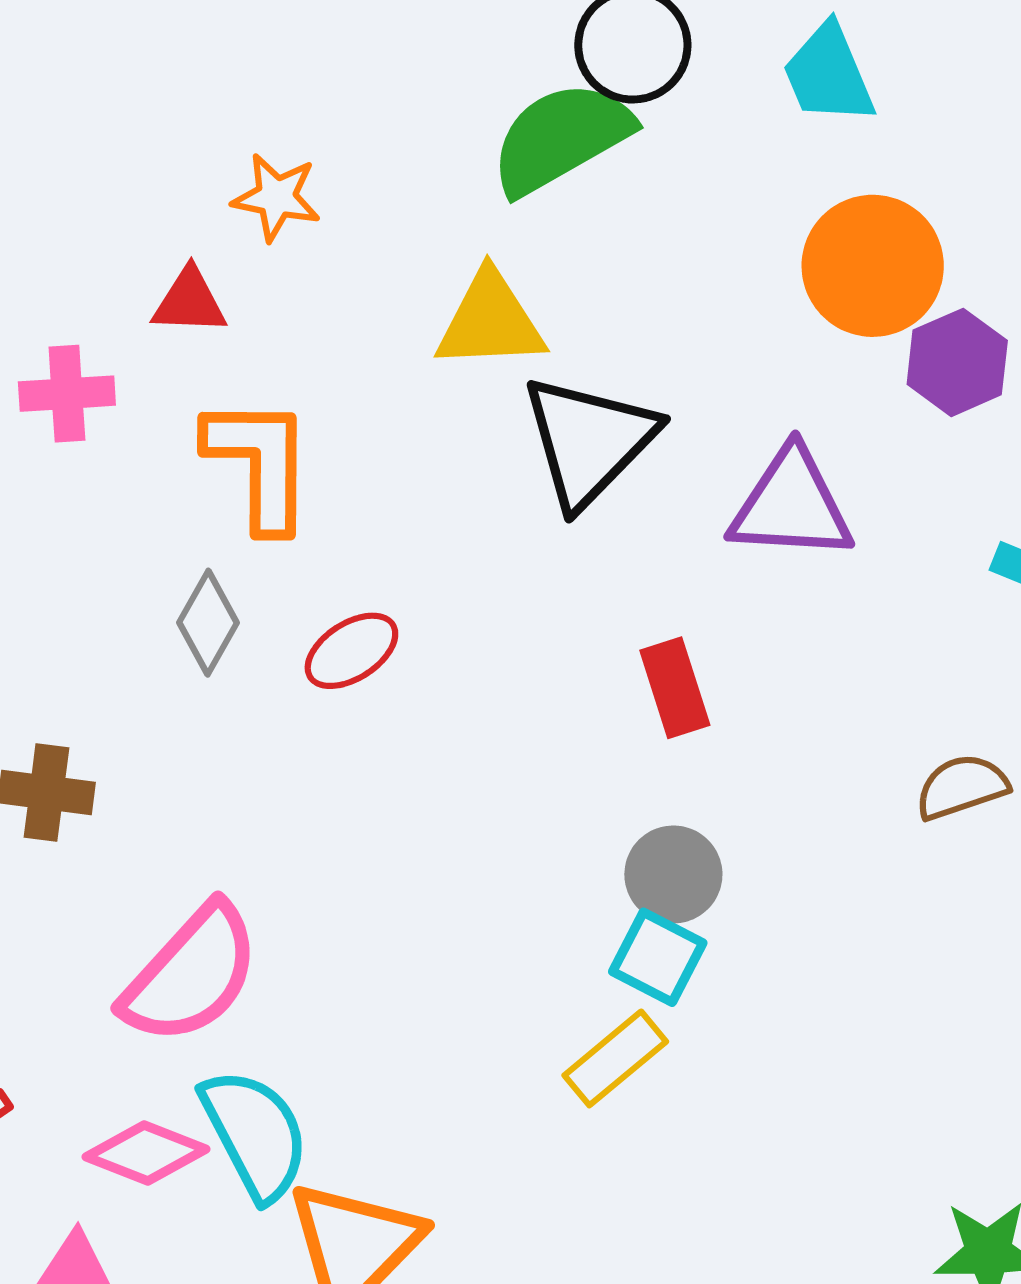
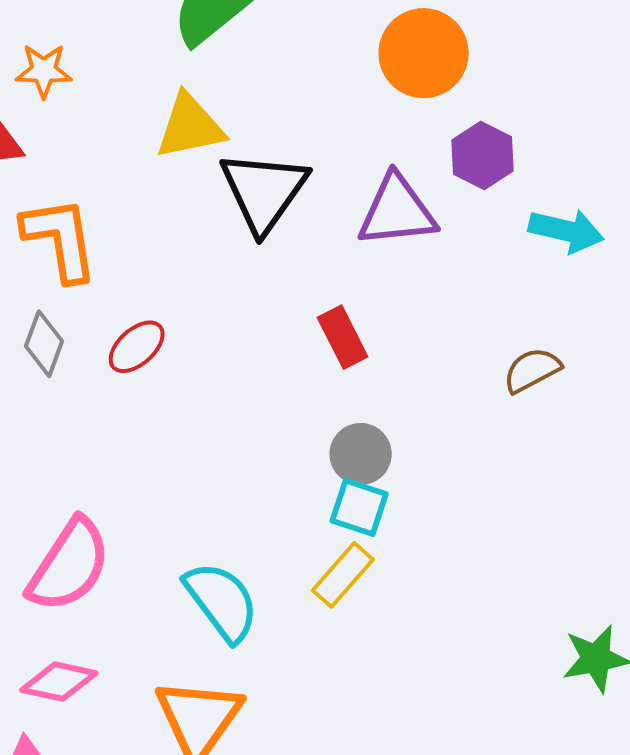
purple hexagon: (957, 362) -> (483, 156), moved
cyan semicircle: (255, 1134) -> (222, 601), moved

